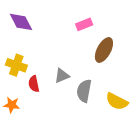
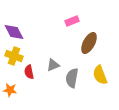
purple diamond: (21, 22) -> (14, 32), moved
yellow semicircle: (117, 101) -> (100, 75), moved, turned 42

